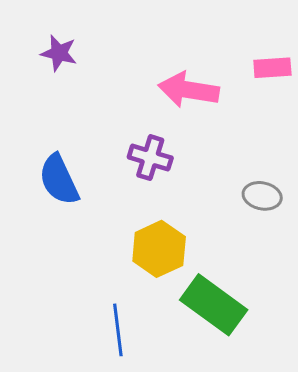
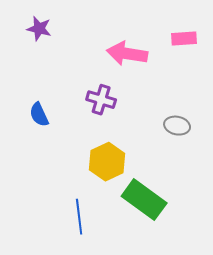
blue semicircle: (59, 180) -> (39, 115), size x0.7

